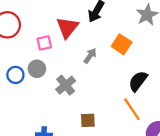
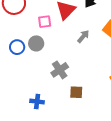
gray cross: (66, 85) -> (60, 70), moved

